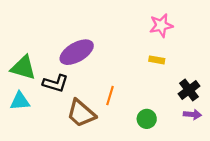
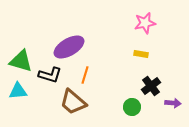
black cross: (189, 90) -> (151, 86), moved
orange line: (110, 96) -> (85, 75), moved

